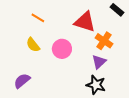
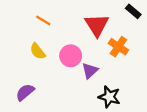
red triangle: (85, 22) -> (97, 25), turned 40
purple triangle: (99, 62) -> (90, 71), moved

